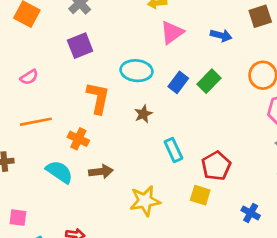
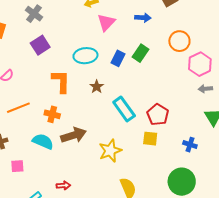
cyan rectangle: (173, 150) -> (124, 109), size x1.4
brown arrow: (101, 172) -> (73, 135), size x1.4
pink square: (18, 218) -> (17, 166), moved

